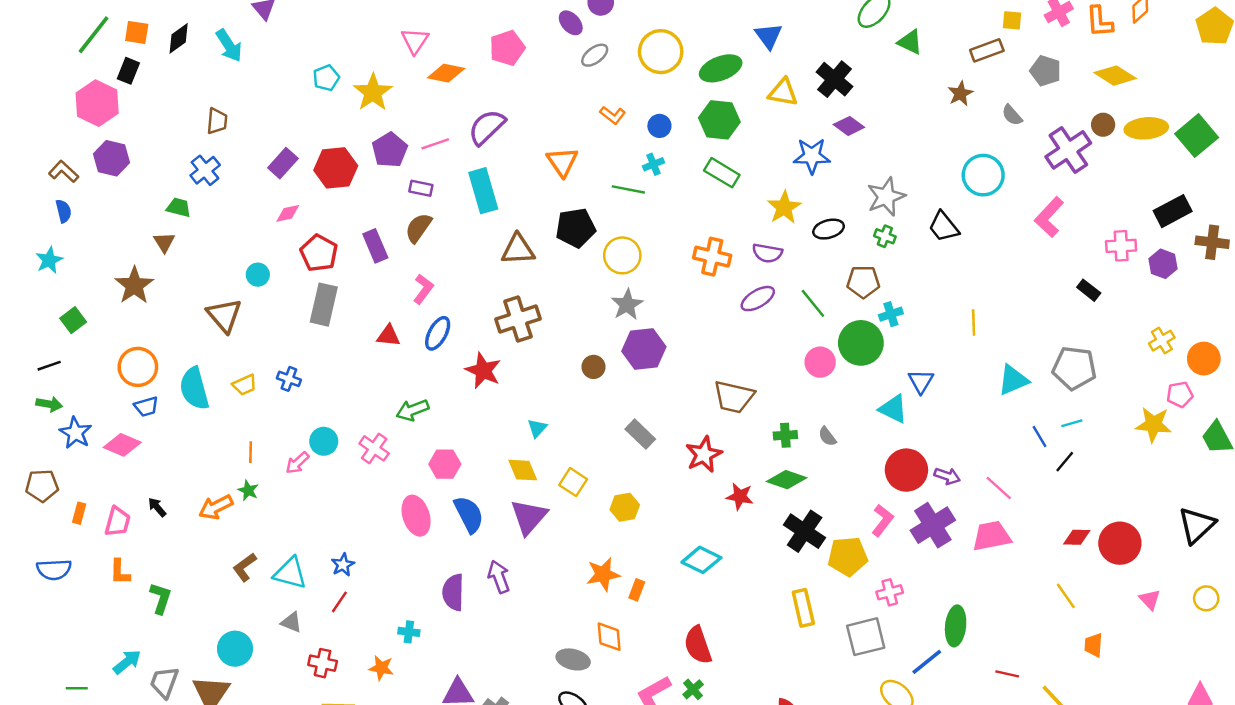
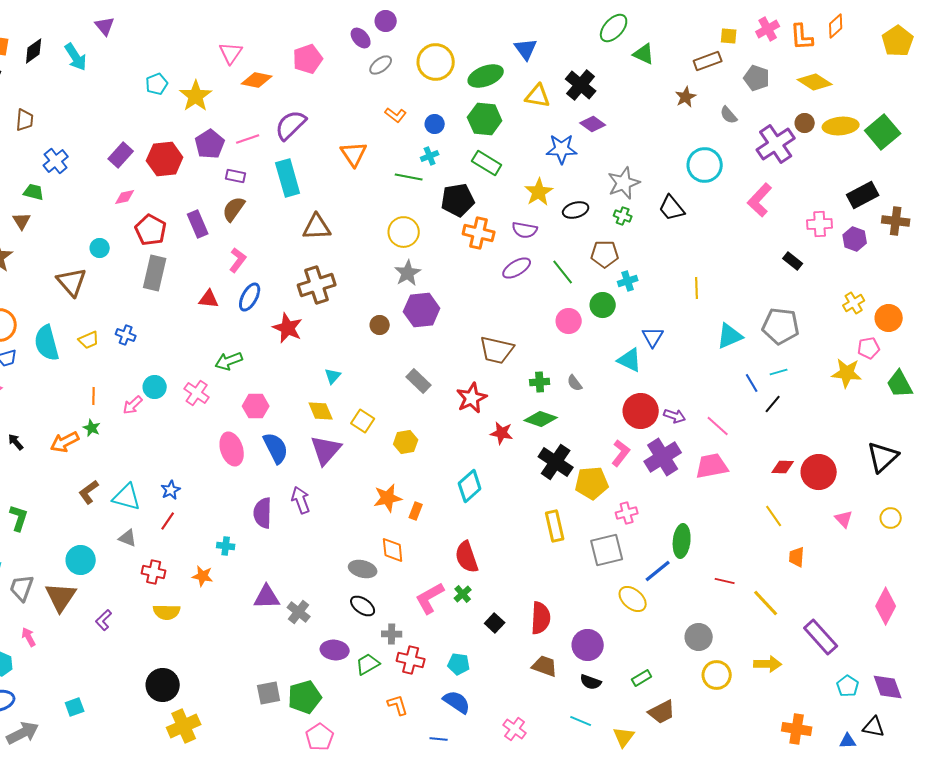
brown trapezoid: (217, 121) -> (25, 120), moved
black pentagon: (576, 228) -> (458, 200), moved
green circle: (861, 343) -> (603, 305), size x0.7
cyan diamond: (701, 560) -> (470, 486), turned -68

